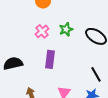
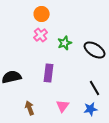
pink cross: (42, 31) -> (41, 35), moved

